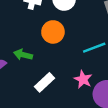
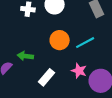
orange circle: (53, 32) -> (60, 40), moved

